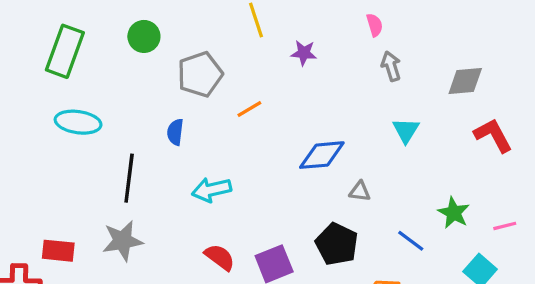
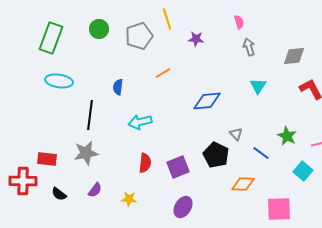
gray pentagon: (200, 74) -> (139, 36), moved
gray triangle: (360, 191) -> (236, 134), moved, turned 40
red semicircle: (220, 257) -> (145, 163), turned 60

